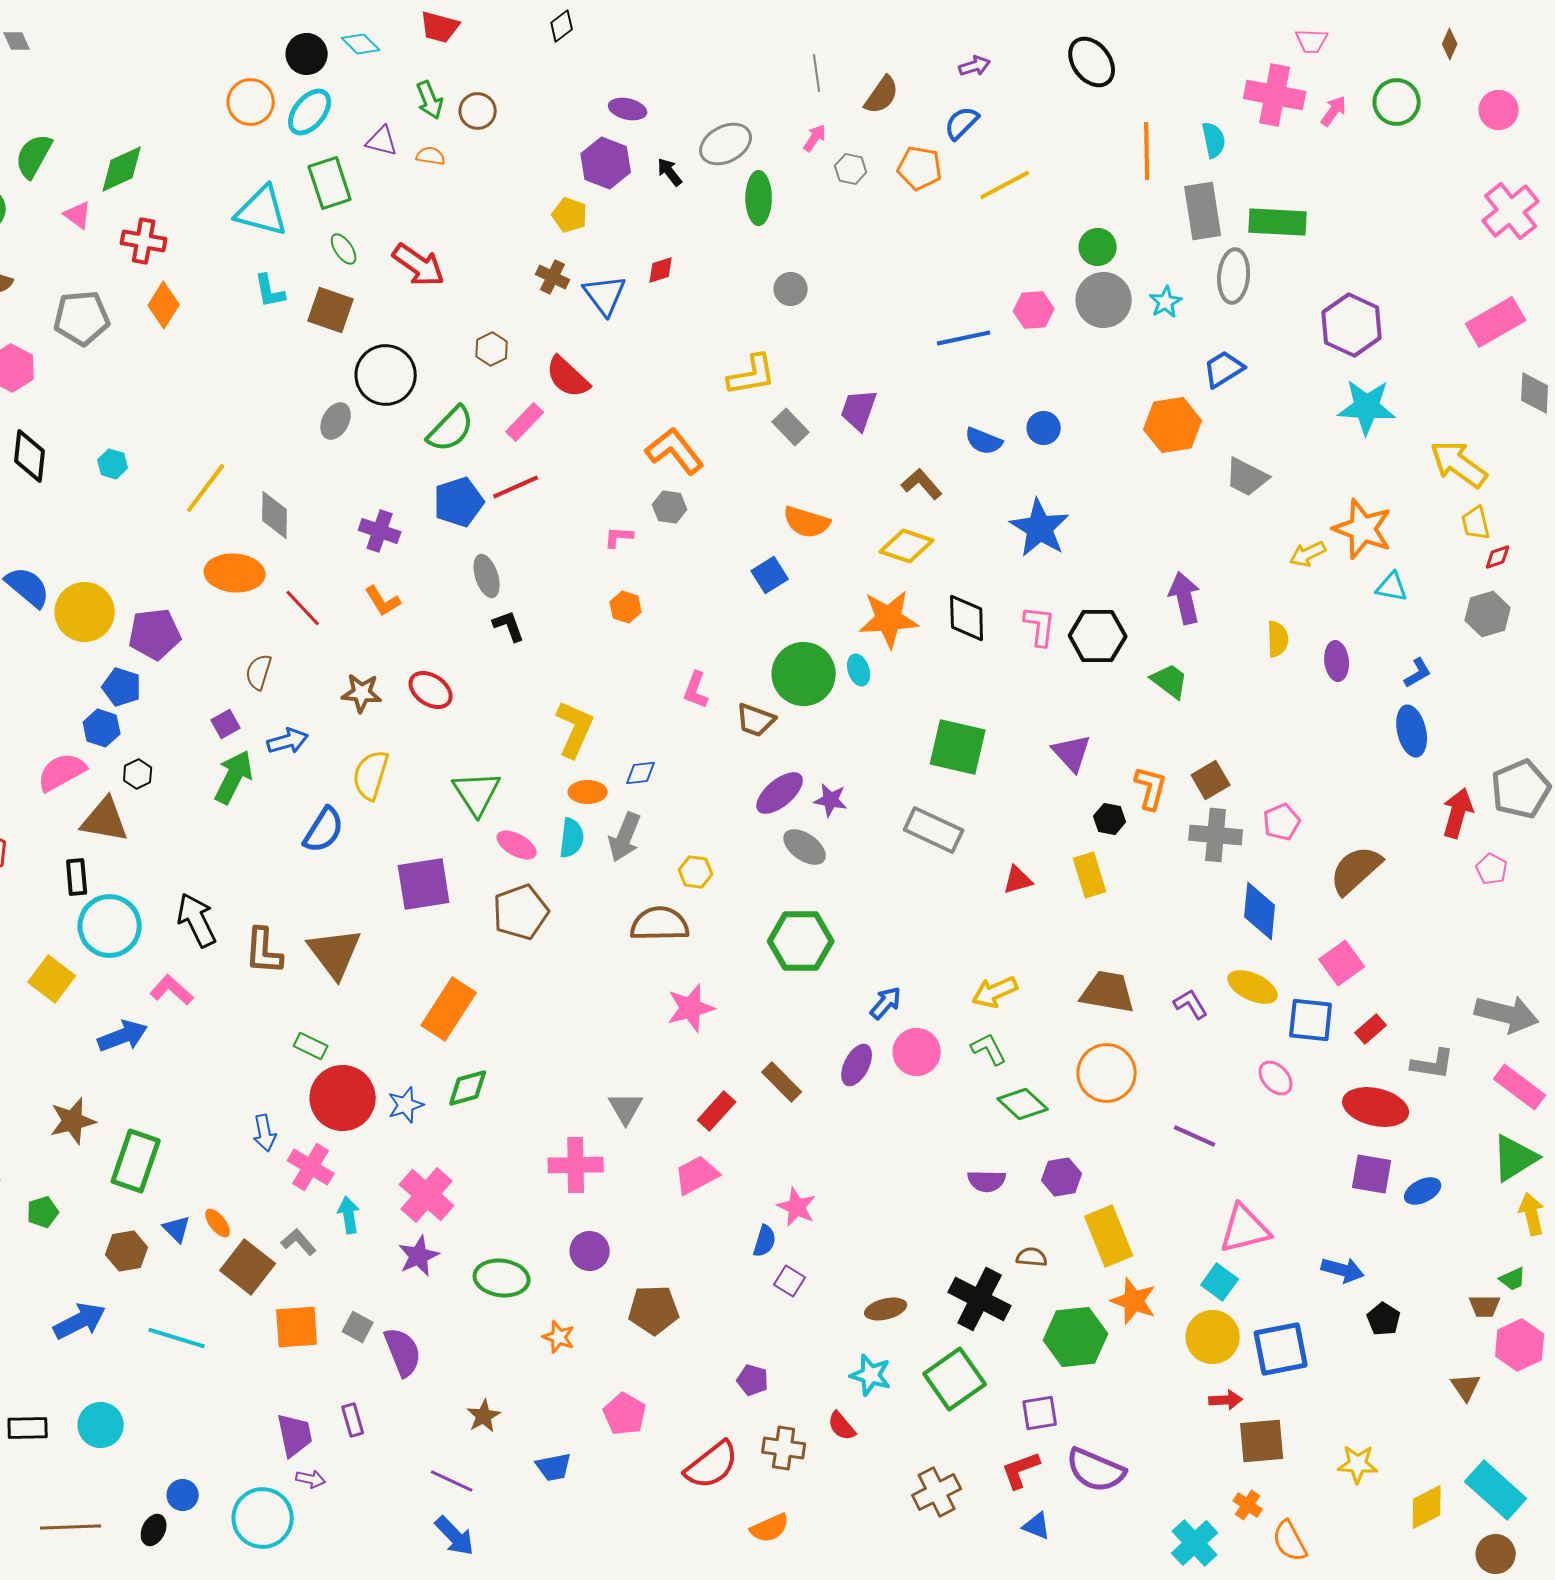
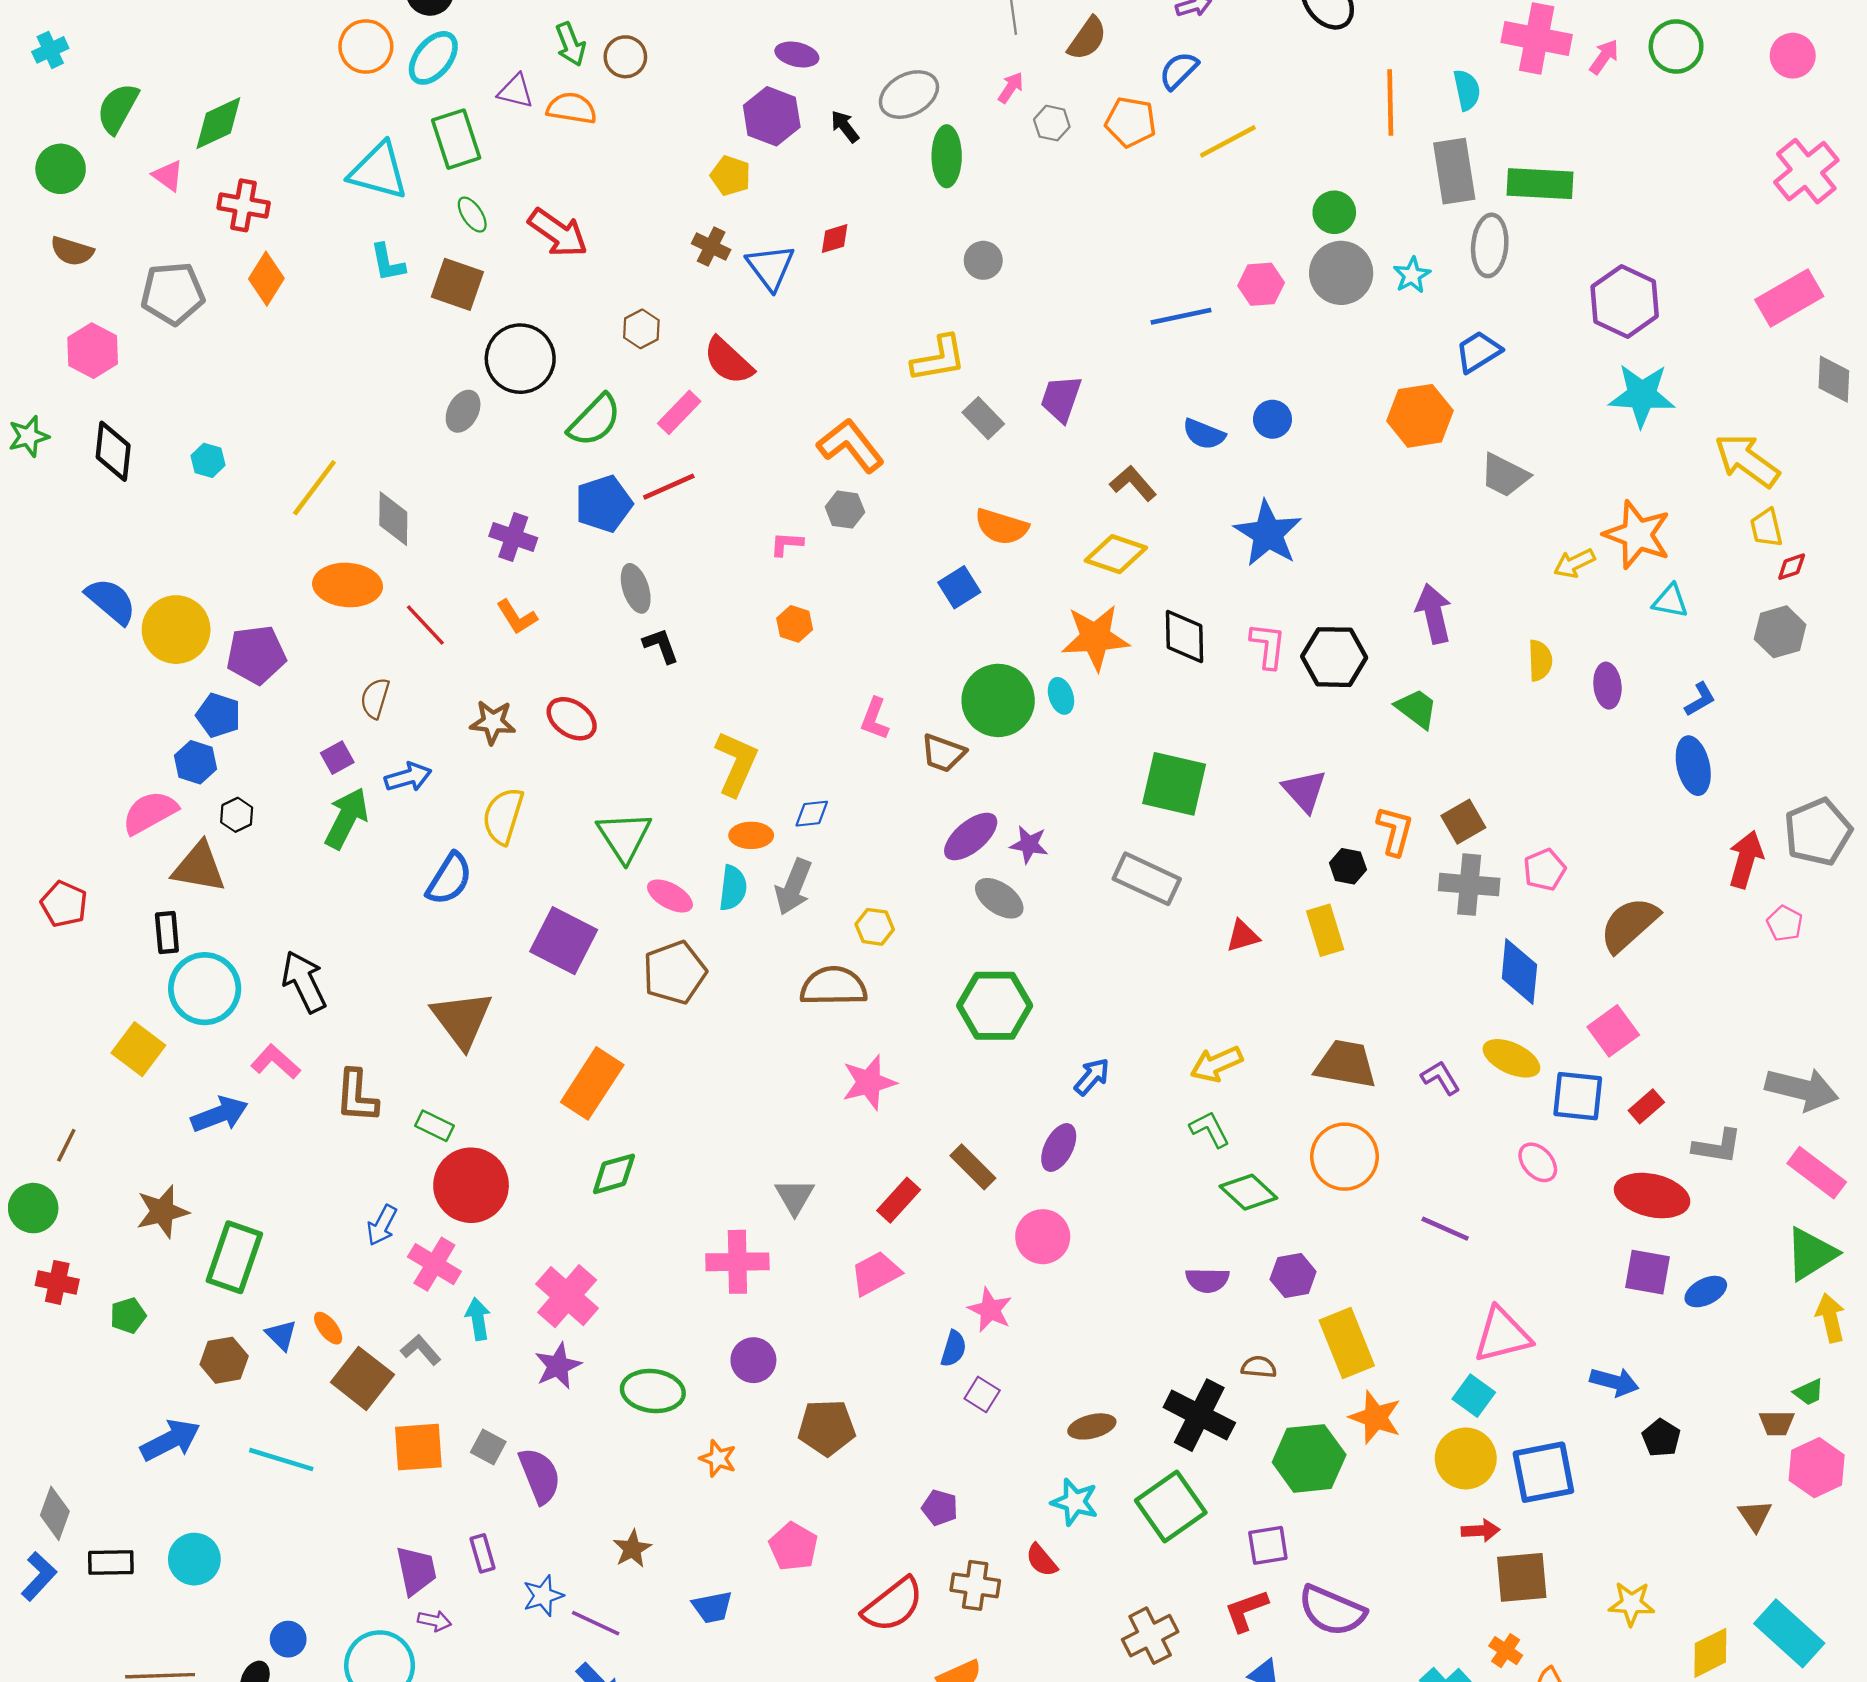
orange semicircle: (431, 156) -> (572, 108), size x1.5
purple square: (424, 884) -> (564, 941), turned 36
brown L-shape: (264, 951) -> (357, 1096), moved
pink circle: (917, 1052) -> (1043, 1237), moved
blue star: (406, 1105) -> (543, 1596), moved
blue arrow: (265, 1133) -> (382, 1225), turned 39

